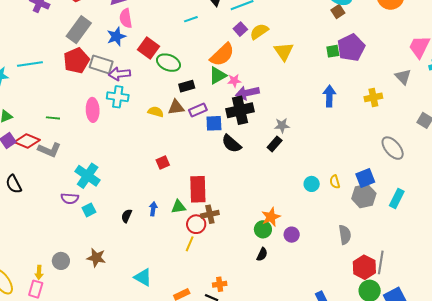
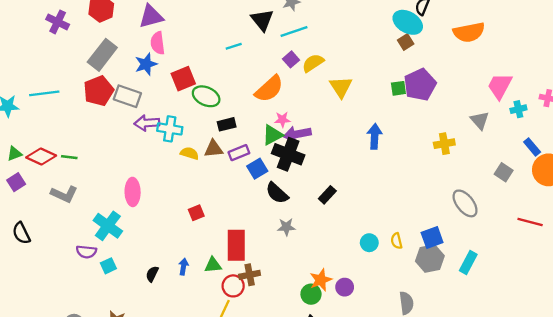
red square: (149, 48) -> (183, 79), turned 30
purple arrow: (119, 74) -> (147, 123), moved
green triangle: (218, 75) -> (272, 135), moved
blue arrow: (329, 96) -> (375, 136), moved
cyan cross: (118, 97) -> (170, 129), moved
pink ellipse: (93, 110) -> (133, 192), moved
black cross: (240, 110) -> (288, 154), turned 32
blue square: (214, 123) -> (257, 169), turned -30
gray star: (282, 126) -> (286, 227), moved
red diamond: (27, 141) -> (41, 157), moved
purple circle: (292, 235) -> (345, 287), moved

